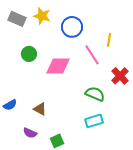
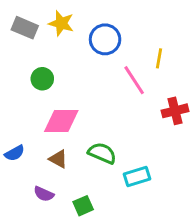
pink diamond: (58, 66) -> (61, 121), moved
red cross: (120, 76) -> (175, 111), turned 30
green semicircle: (95, 94) -> (102, 153), moved

